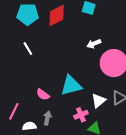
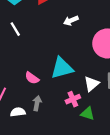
white arrow: (94, 44) -> (71, 21), moved

